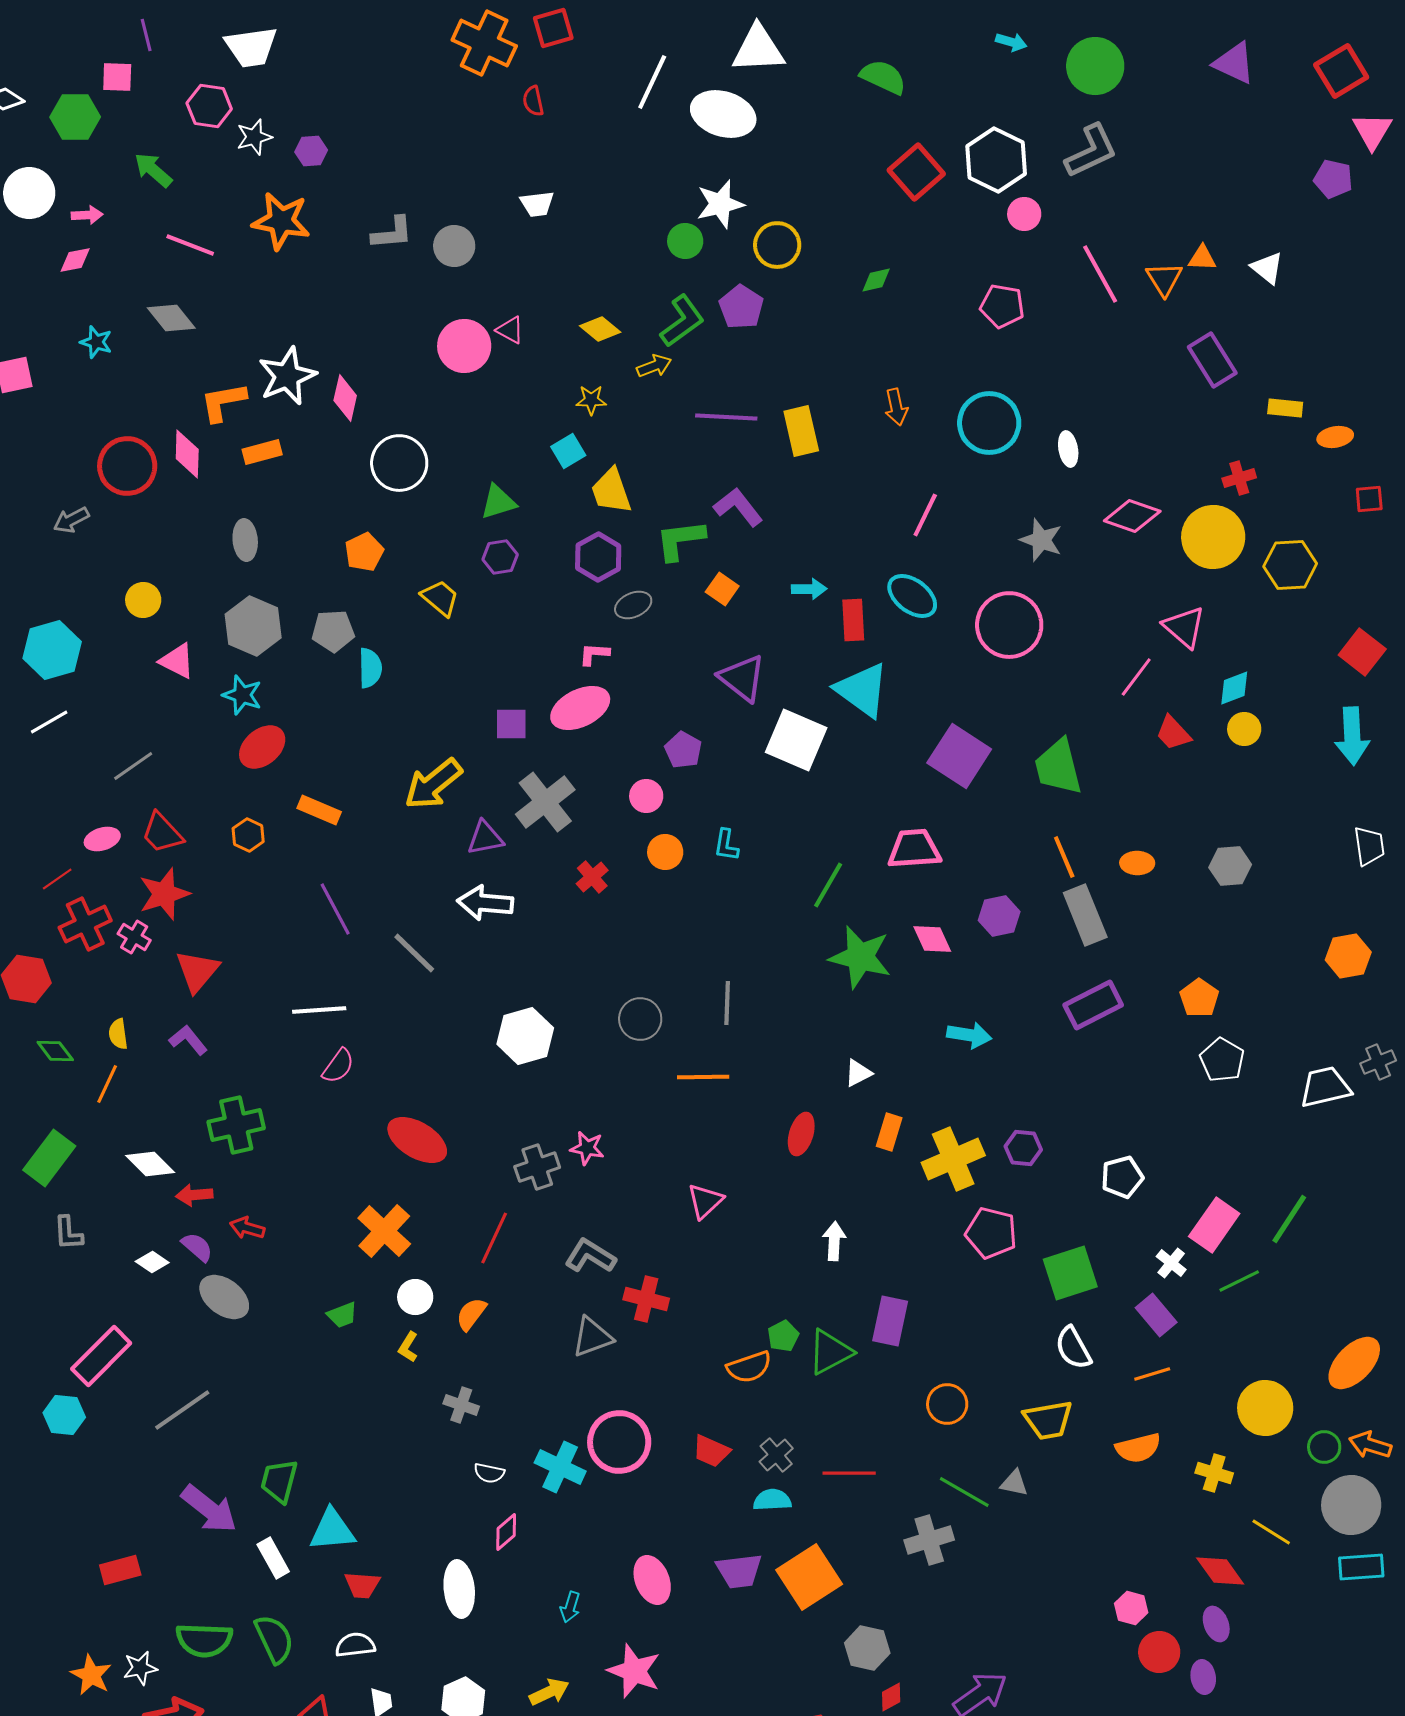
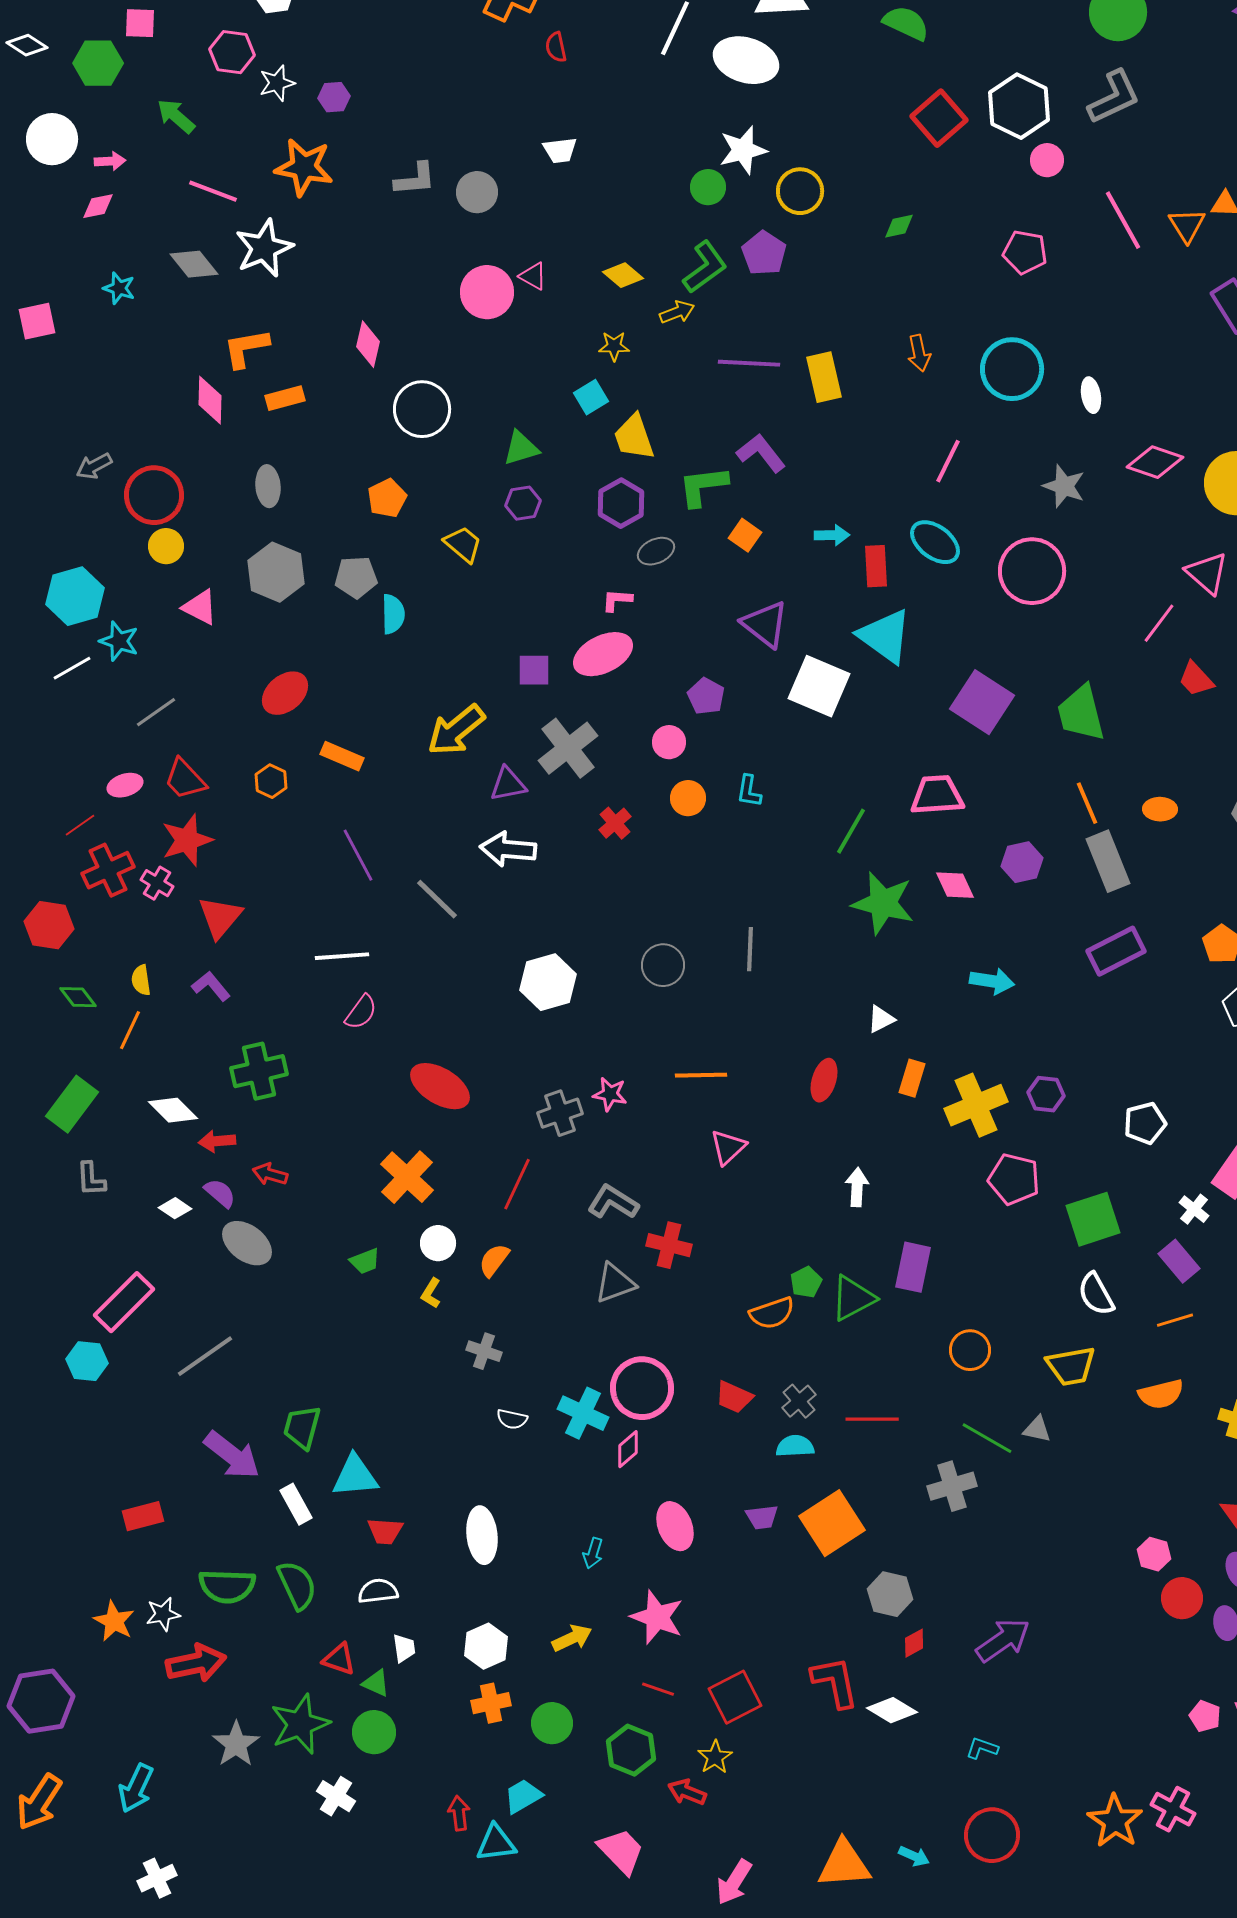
white star: (287, 376) -> (264, 248), moved
red circle: (127, 466) -> (154, 495), moved
cyan star: (242, 695) -> (119, 641), moved
orange line: (703, 1077) -> (701, 1075), moved
pink diamond: (506, 1532) -> (628, 1449), moved
purple trapezoid: (739, 1571) -> (762, 1517), size x0.7

